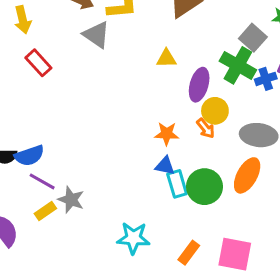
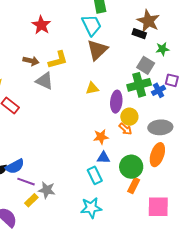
green cross: (238, 65) -> (139, 85), turned -35
cyan rectangle: (177, 184) -> (95, 175), moved
orange rectangle: (189, 253) -> (134, 186), moved

